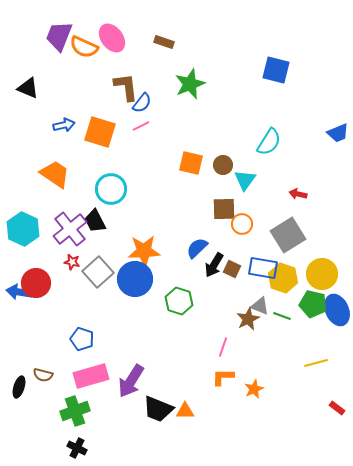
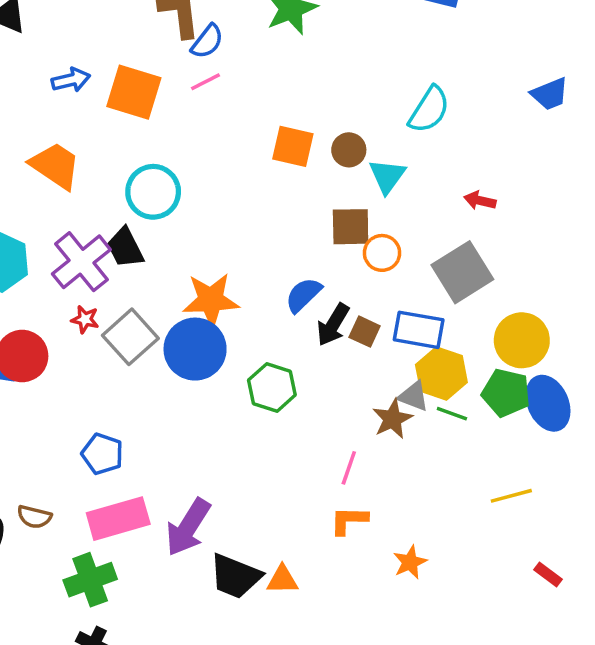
yellow hexagon: (283, 278) -> (441, 374), moved
orange star: (254, 389) -> (410, 562), moved

